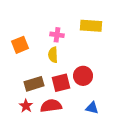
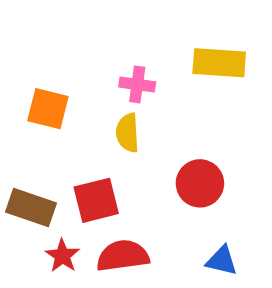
orange square: (20, 45) -> (48, 109), turned 36
red square: (61, 83) -> (96, 200), moved
brown rectangle: (34, 84) -> (31, 208), moved, turned 36

